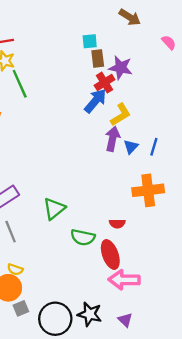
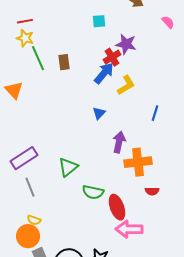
brown rectangle: (98, 58) -> (64, 62), moved
purple arrow: (113, 139) -> (119, 142), moved
blue triangle: (131, 147) -> (99, 113), moved
orange cross: (148, 190) -> (138, 162), moved
red semicircle: (117, 224) -> (152, 191), moved

